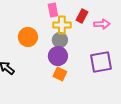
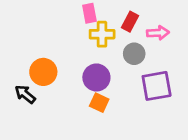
orange circle: (28, 37) -> (43, 72), moved
gray circle: (60, 40) -> (134, 54), moved

